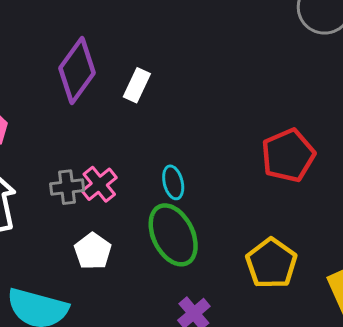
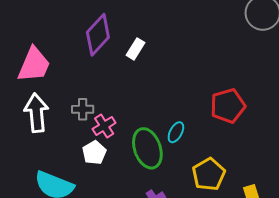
cyan ellipse: (173, 182) -> (176, 132), moved, turned 35
pink cross: (99, 184) -> (104, 126), moved

